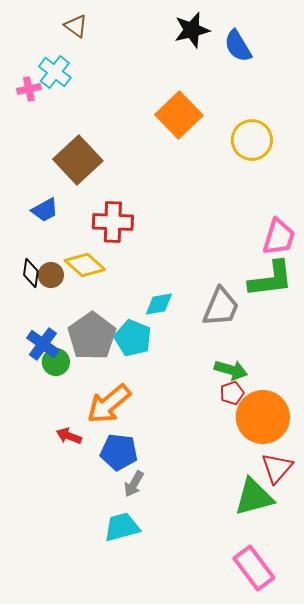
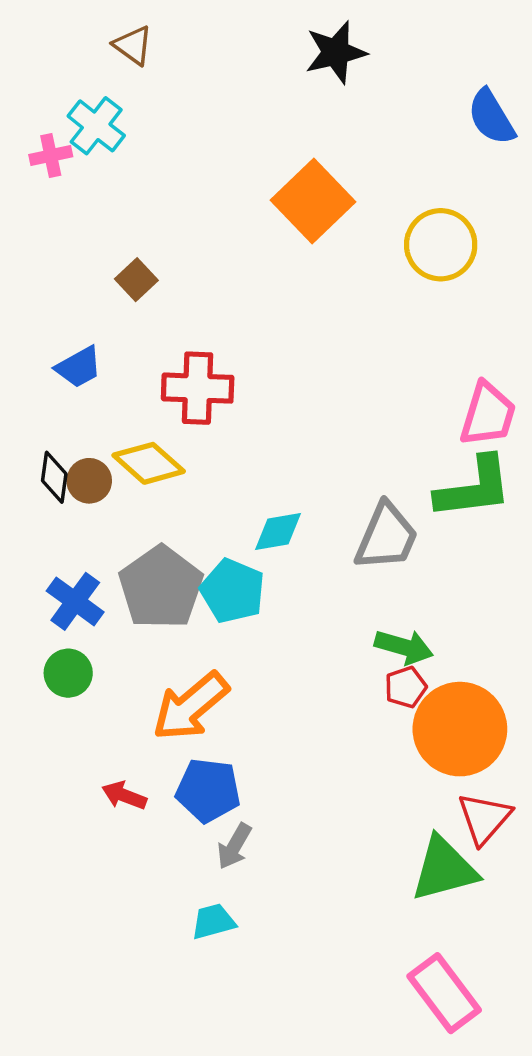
blue semicircle: (238, 46) -> (491, 117), moved
brown square: (78, 160) -> (136, 280), size x0.5
green circle: (56, 362) -> (68, 673), moved
red arrow: (69, 436) -> (124, 796), moved
cyan trapezoid: (122, 527) -> (213, 921), size x0.7

